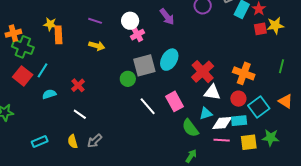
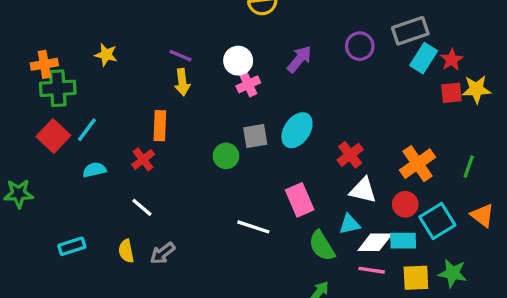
purple arrow: (167, 17) -> (299, 59), turned -108
orange rectangle: (58, 35) -> (160, 126), moved
yellow arrow: (97, 46) -> (182, 82), moved, turned 63
green cross: (23, 47) -> (58, 88), turned -30
gray square: (144, 65) -> (255, 136), size x0.7
green line: (281, 66) -> (469, 167), moved
red cross: (203, 72) -> (350, 155), size x0.7
orange cross: (244, 73) -> (418, 164), turned 30
white line: (148, 106) -> (253, 227), moved, turned -36

